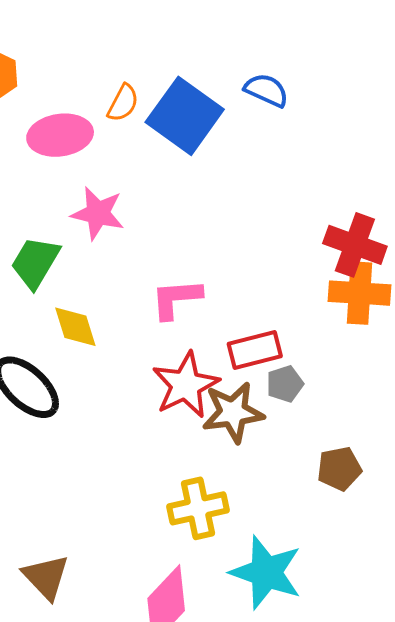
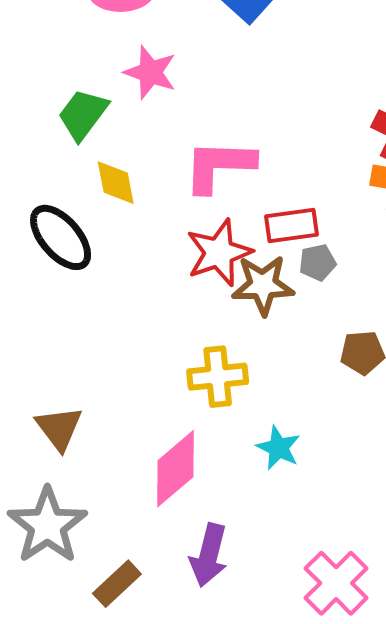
pink L-shape: (176, 299) -> (219, 166), size x1.4
cyan star: (266, 572) -> (278, 448), size x0.6

